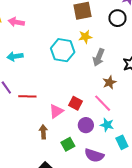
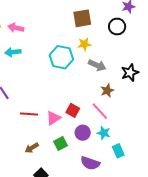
cyan arrow: (15, 56) -> (13, 52), moved
gray arrow: (99, 57) -> (97, 65), turned -90
red line: (27, 96) -> (29, 114), moved
brown arrow: (43, 132) -> (32, 148), moved, turned -120
green square: (68, 144) -> (60, 144), moved

